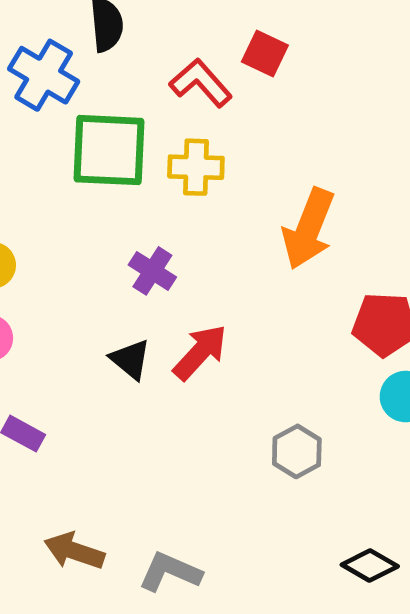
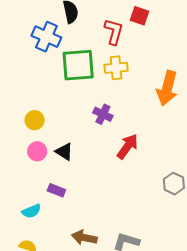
red L-shape: (201, 83) -> (114, 32), turned 64
black triangle: (130, 359) -> (64, 152), moved

